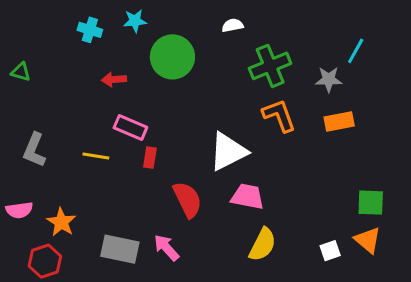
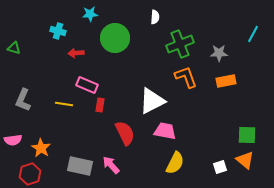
white semicircle: (233, 25) -> (155, 17), turned 104
cyan cross: (90, 30) -> (58, 31), moved
cyan line: (356, 51) -> (253, 34), moved

